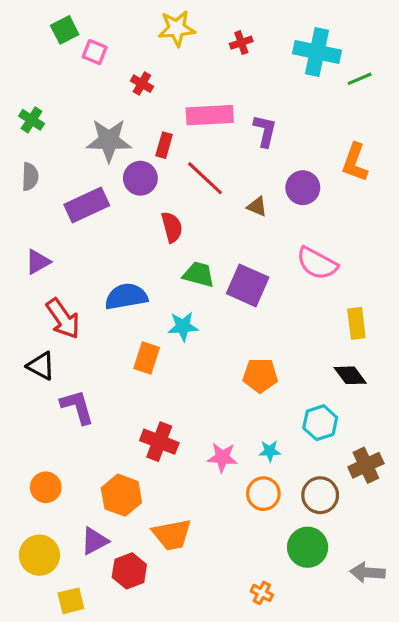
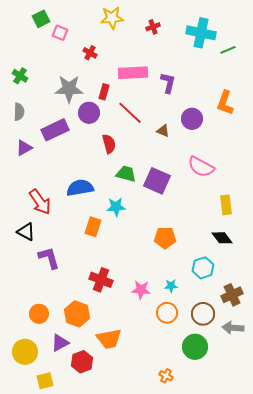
purple triangle: (38, 262) -> (24, 148), moved
orange circle: (46, 487) -> (39, 314), moved
gray arrow: (367, 572) -> (233, 328), moved

